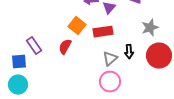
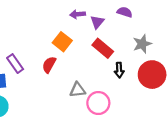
red rectangle: (103, 32) -> (103, 48), moved, turned 48
gray triangle: (110, 59) -> (78, 90), moved, turned 35

